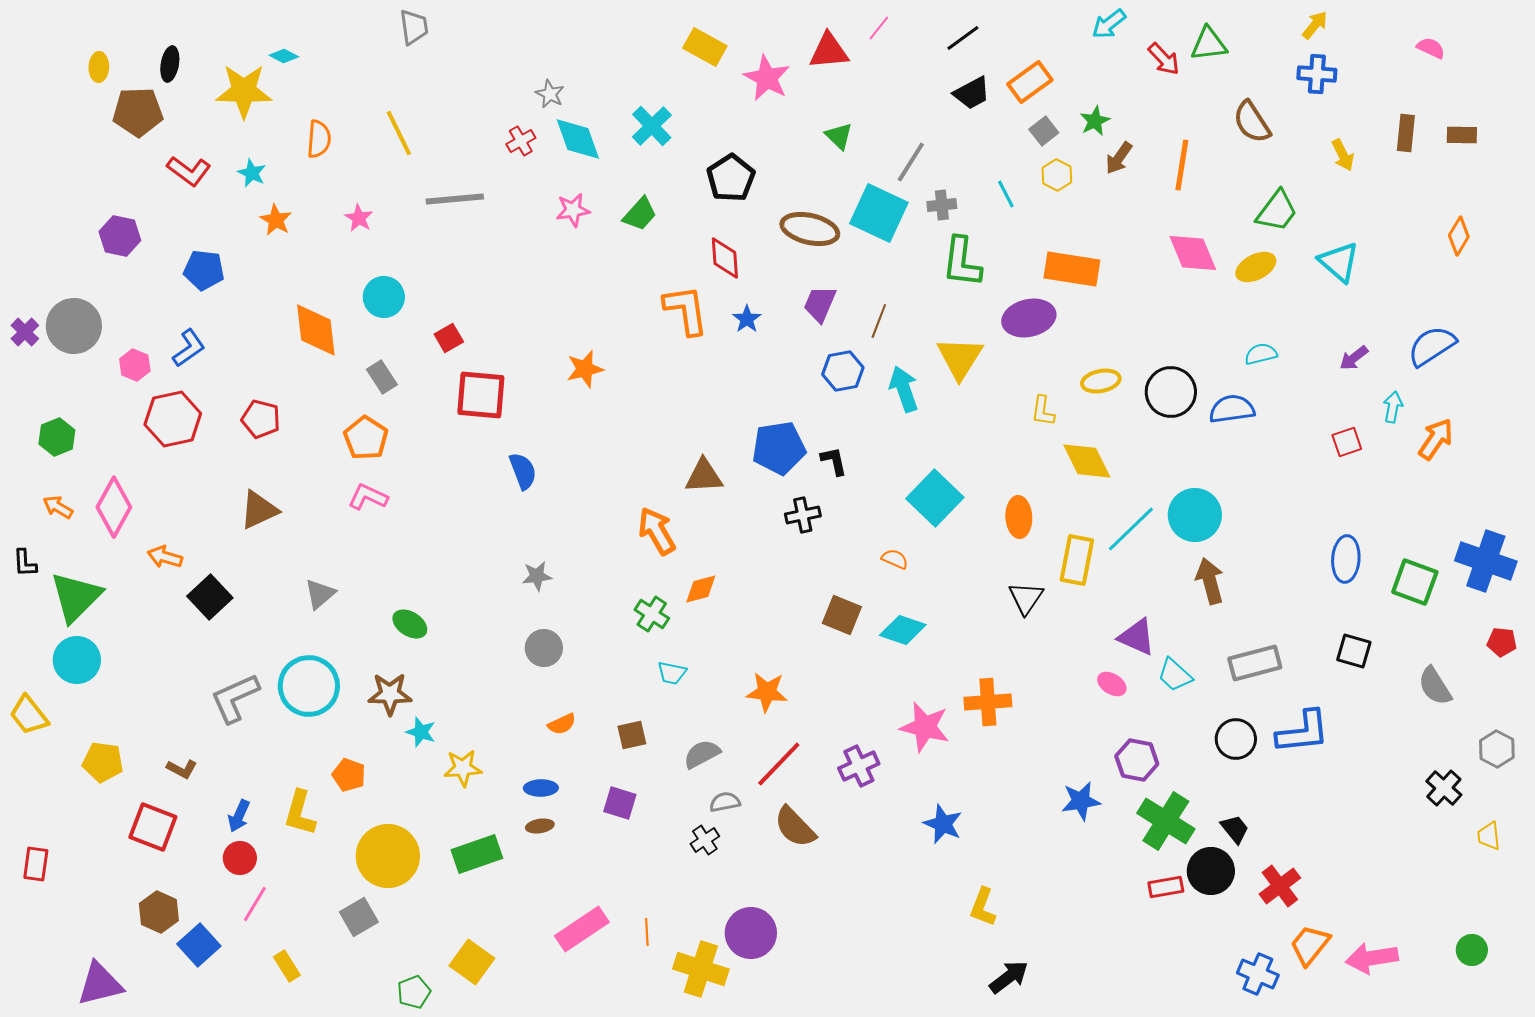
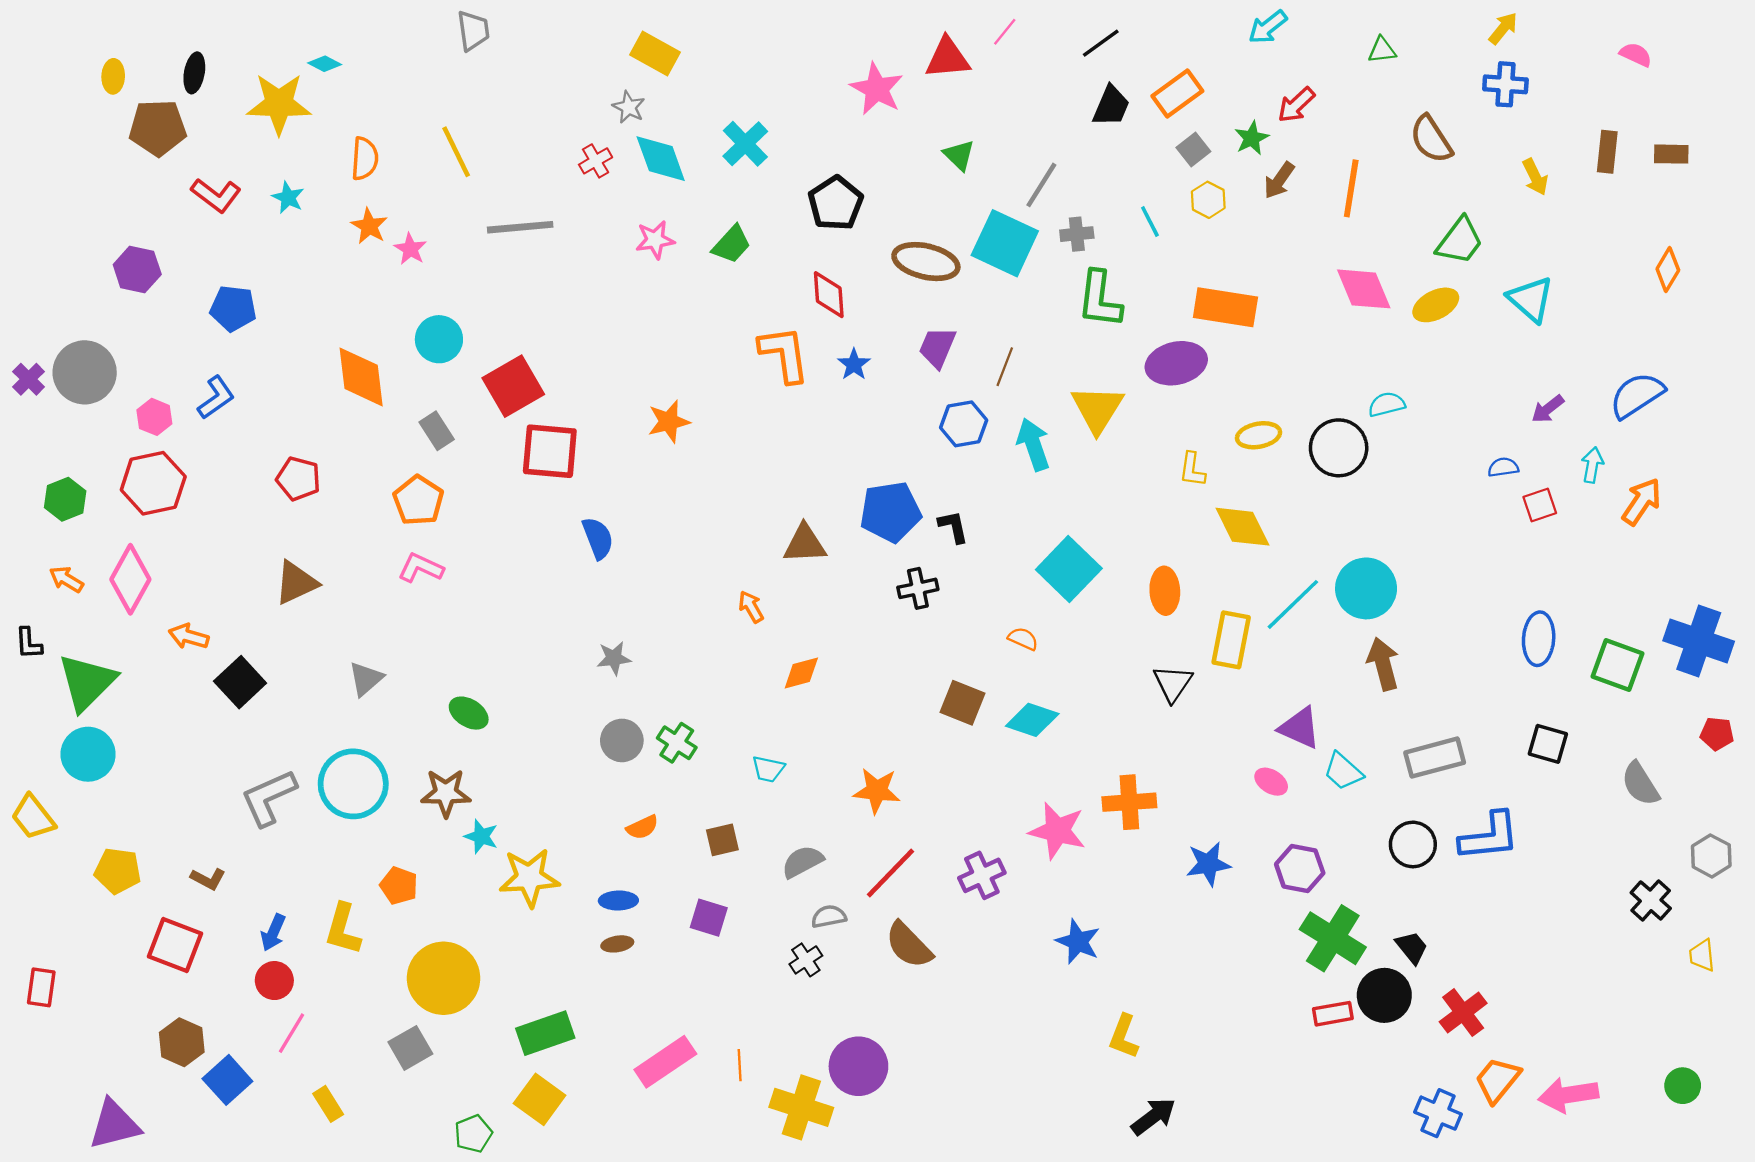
green triangle: (1209, 44) -> (1382, 50), size x0.7
yellow rectangle: (705, 47) -> (655, 53), moved
red arrow: (1164, 59) -> (1296, 105), moved, turned 90
black trapezoid: (972, 93) -> (1111, 106), turned -39
orange star: (276, 220) -> (369, 226), moved
red square: (449, 338) -> (513, 386), size x1.8
cyan semicircle: (1261, 354) -> (1387, 404), moved
blue semicircle: (1232, 409) -> (1503, 467), moved, size x0.6
red hexagon: (173, 419) -> (153, 483), moved
orange arrow: (657, 531) -> (751, 607), size x0.6
green cross: (652, 614) -> (677, 743), moved
yellow star: (463, 768) -> (529, 878), size x1.4
blue star: (1081, 801) -> (1208, 864), moved
green rectangle: (477, 854) -> (545, 1033), moved

